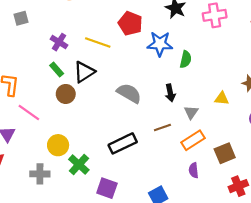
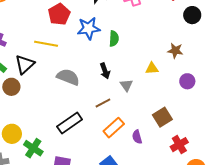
red pentagon: (130, 23) -> (59, 14), turned 30
yellow line: (98, 43) -> (46, 44), moved
orange rectangle: (193, 140) -> (114, 128), moved

